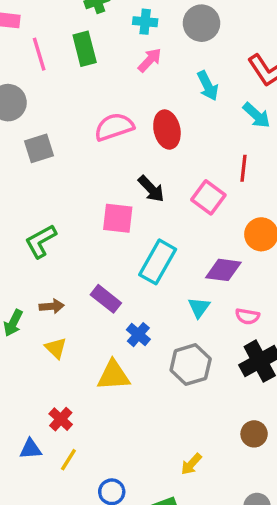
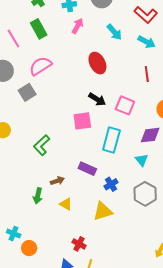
pink semicircle: (114, 127) -> (40, 66), moved
pink square: (208, 197) -> (125, 105), moved
blue cross: (138, 335) -> (111, 184), turned 32

